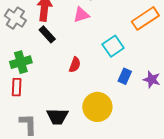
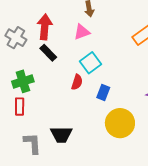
cyan square: (113, 46) -> (91, 63), moved
blue rectangle: (125, 76) -> (103, 93), moved
yellow circle: (97, 107) -> (120, 123), moved

